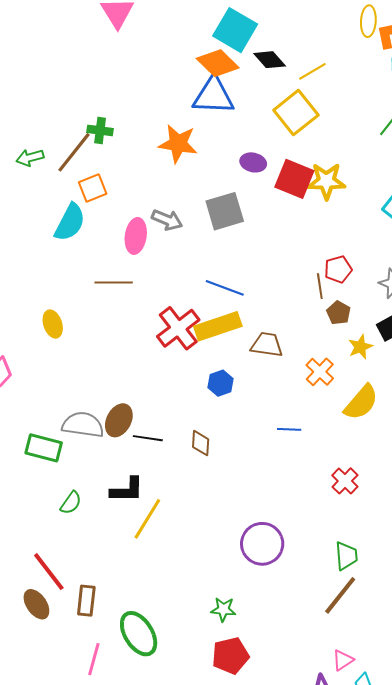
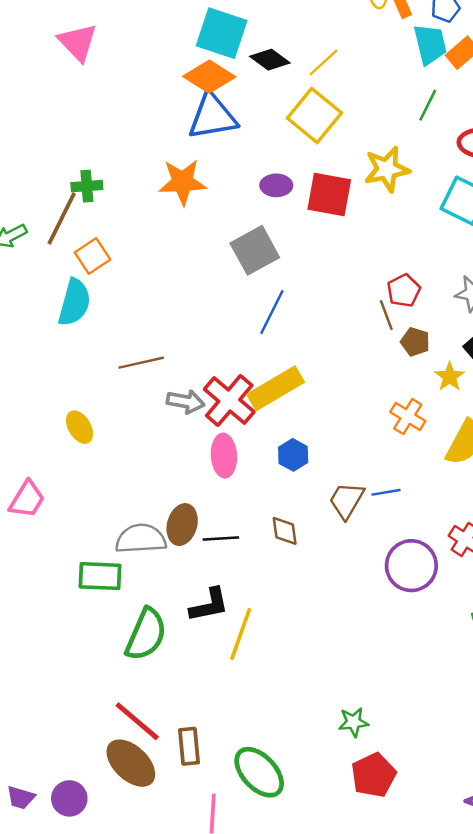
yellow star: (326, 181) -> (387, 169), moved
gray arrow: (167, 220) -> (186, 402), moved
pink ellipse: (136, 236) -> (224, 456), moved
blue line: (225, 288) -> (272, 312), moved, turned -72
brown trapezoid: (267, 345) -> (347, 500), moved, turned -56
green semicircle: (71, 503) -> (146, 634), size x1.8
purple circle: (262, 544) -> (411, 566), moved
brown ellipse: (36, 604) -> (131, 763), size x1.4

